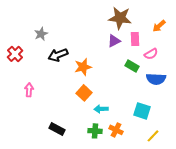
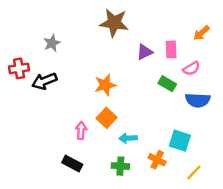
brown star: (120, 18) -> (114, 23), moved
red cross: (15, 54) -> (19, 68), turned 35
black arrow: (58, 55) -> (44, 81), moved
pink arrow: (29, 90) -> (81, 131), moved
orange cross: (116, 130) -> (157, 160), moved

